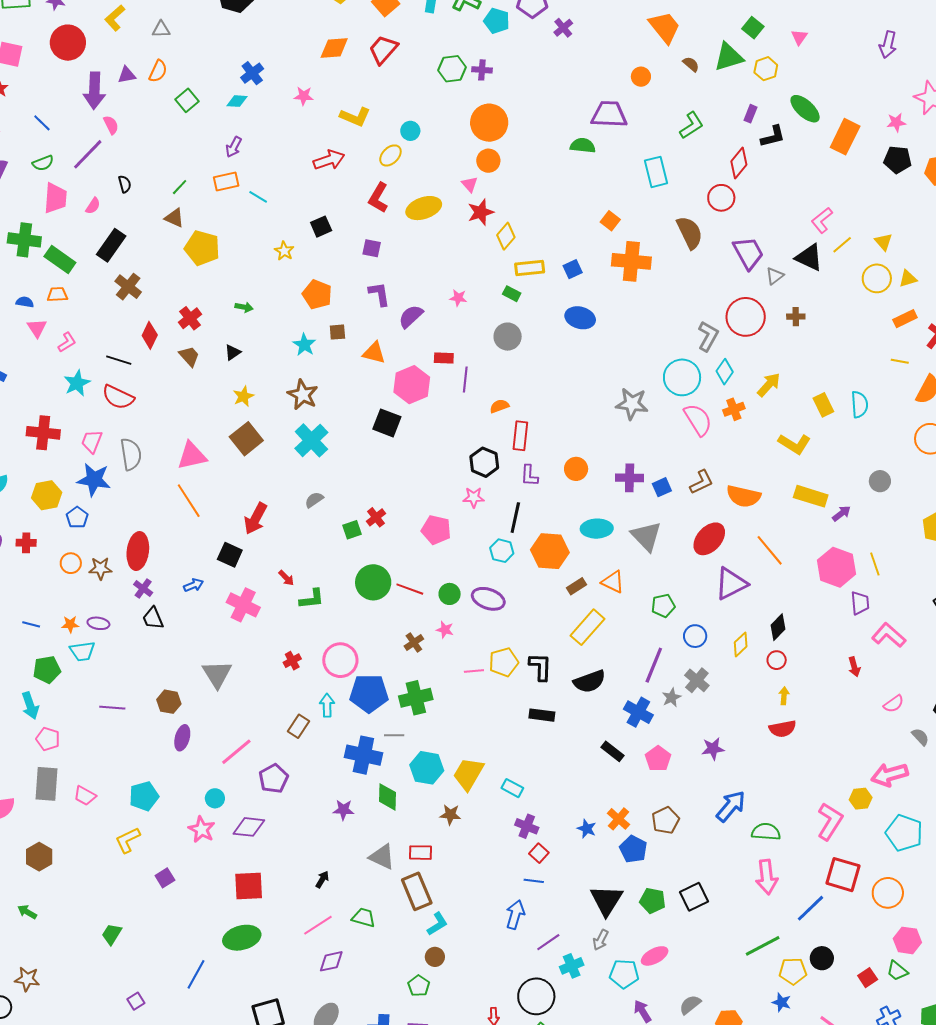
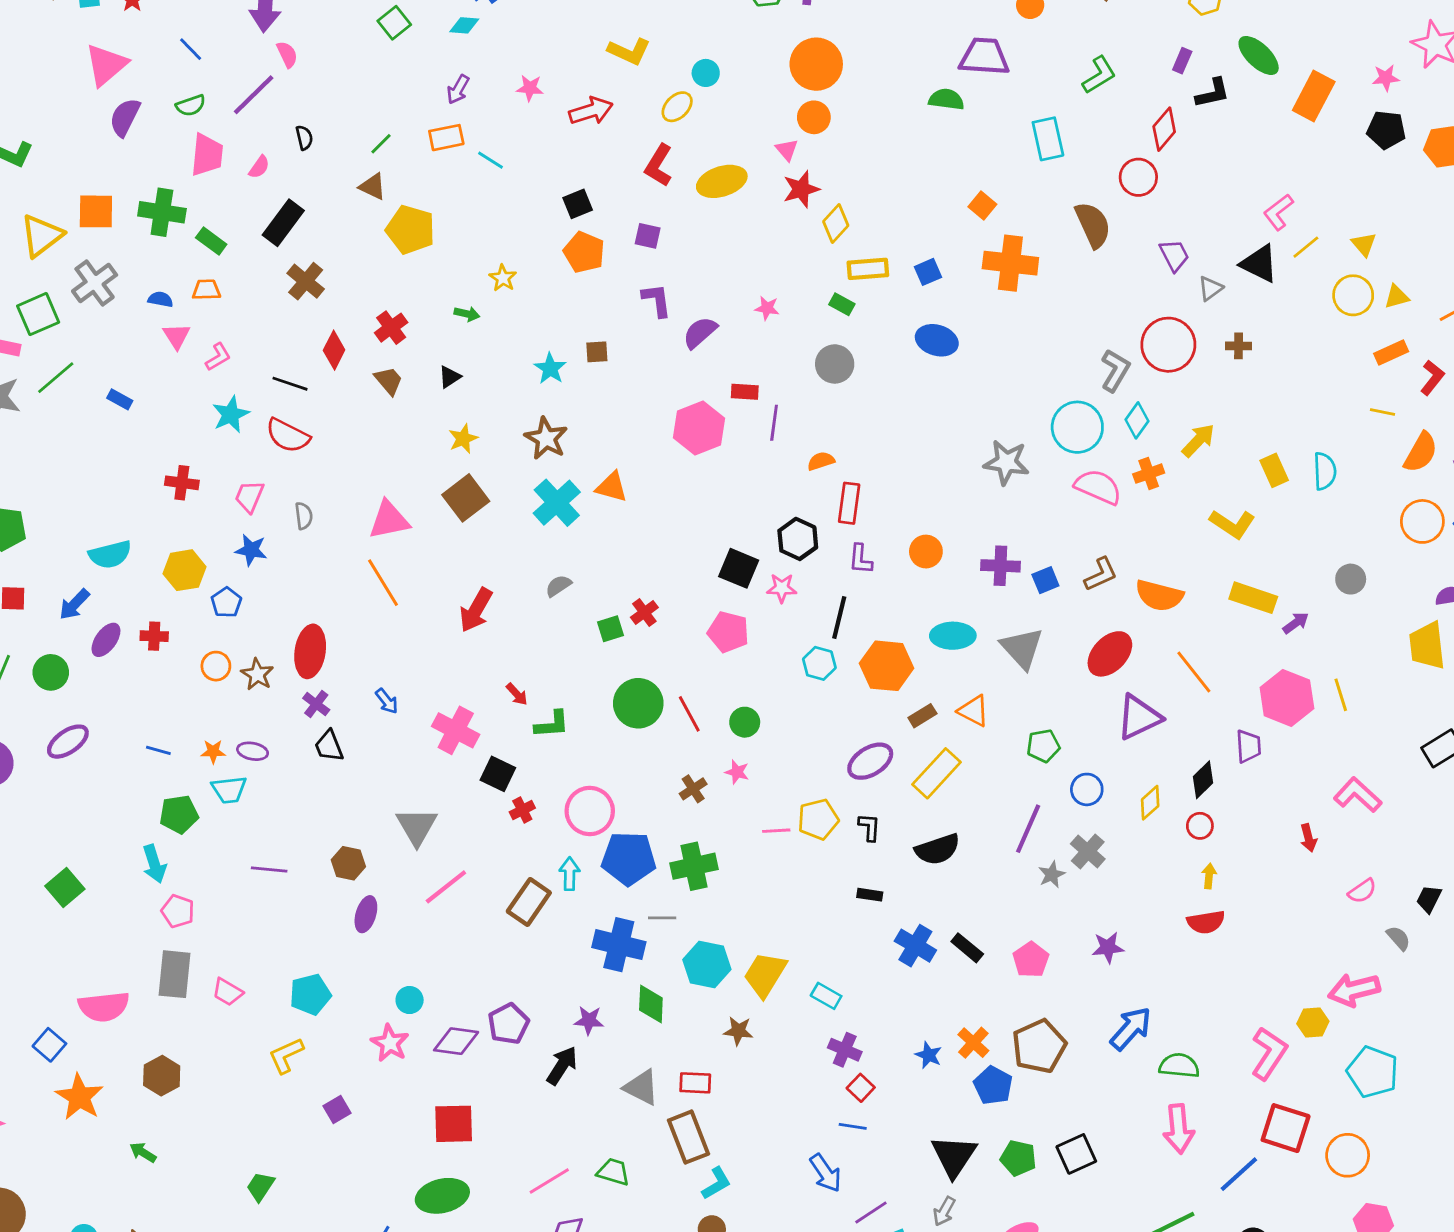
pink star: (304, 96) -> (530, 88), moved
yellow star: (284, 251) -> (503, 278), moved
purple trapezoid: (748, 253) -> (1174, 255), size x0.7
green rectangle: (60, 260) -> (211, 241), size x0.7
orange pentagon: (317, 294) -> (584, 252), moved
orange triangle: (374, 353) -> (612, 487), moved
pink semicircle: (698, 420) -> (1098, 487), turned -36
black square: (387, 423) -> (739, 568), moved
red cross: (43, 433) -> (182, 483), size x0.7
gray semicircle: (131, 454) -> (304, 516), size x0.6
blue star: (94, 480) -> (251, 550), size x0.7
black square: (230, 555) -> (498, 774), moved
brown star: (100, 568) -> (257, 674), turned 30
blue arrow: (193, 585) -> (387, 701), turned 72
red line: (410, 589) -> (689, 714), turned 40
purple ellipse: (488, 599) -> (870, 761), moved, turned -52
purple trapezoid: (860, 603) -> (1248, 746), moved
black L-shape: (540, 667) -> (869, 827), size x0.7
blue cross: (638, 712) -> (915, 946), moved
black rectangle: (542, 715) -> (870, 895), size x0.7
brown rectangle: (298, 726) -> (529, 902), size x1.4
pink line: (236, 752) -> (446, 887), moved
purple pentagon: (274, 779) -> (508, 1024), moved
brown pentagon: (666, 820) -> (1039, 1046), size x1.4
black arrow: (322, 879) -> (562, 1066), moved, size x1.6
blue arrow: (515, 915) -> (826, 1173), turned 128

